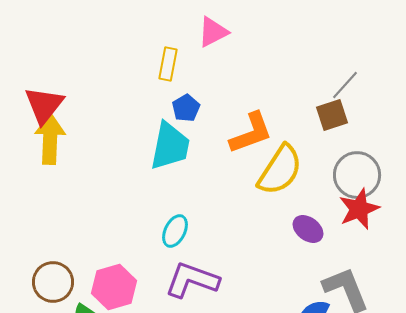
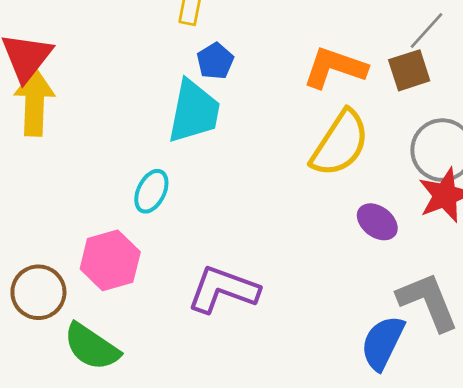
orange L-shape: (251, 133) -> (335, 68), moved, turned -141
cyan ellipse: (175, 231) -> (151, 191), moved
pink hexagon: (114, 287) -> (110, 260), moved

